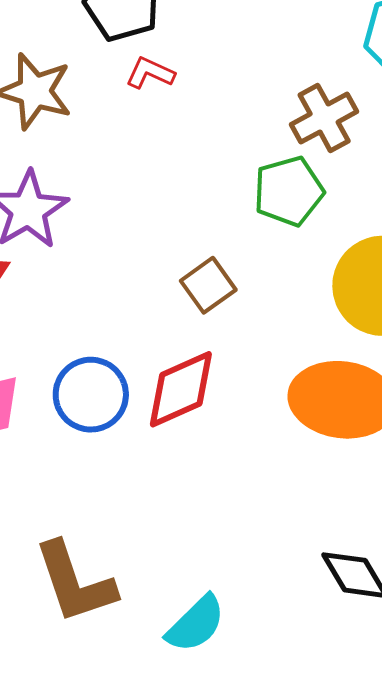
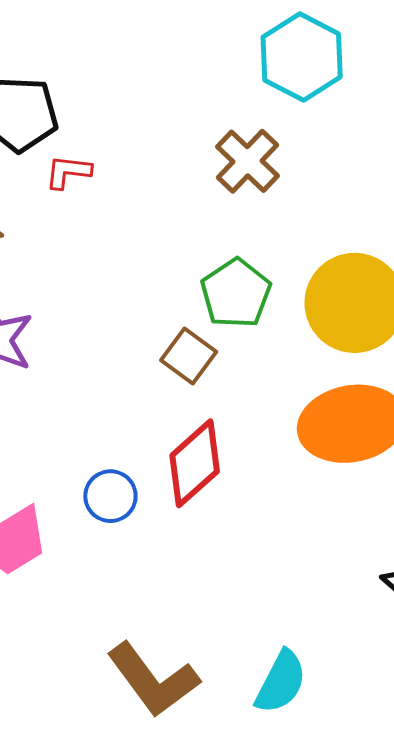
green pentagon: (289, 191) -> (236, 293), moved
blue circle: (91, 395) -> (110, 496), size x0.7

